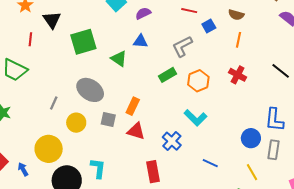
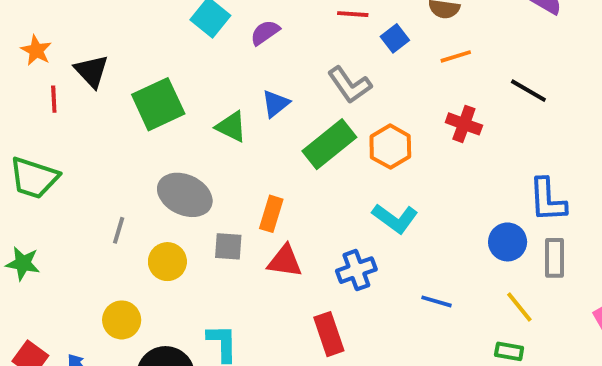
red line: (30, 39) -> (54, 99), moved
orange line: (238, 40) -> (456, 56), turned 70
blue triangle: (140, 41) -> (276, 104), moved, turned -35
gray L-shape: (182, 46) -> (350, 85), turned -90
black line: (281, 71) -> (528, 91), moved
green rectangle: (168, 75) -> (329, 144), size x1.5
blue cross: (172, 141) -> (356, 270), turned 36
yellow circle: (49, 149) -> (122, 320), size x0.7

